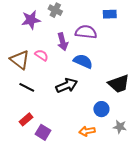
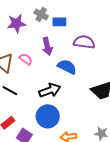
blue rectangle: (110, 14) -> (59, 22), moved
purple semicircle: (86, 32) -> (84, 42), moved
blue circle: (101, 109) -> (48, 116), moved, size x1.5

